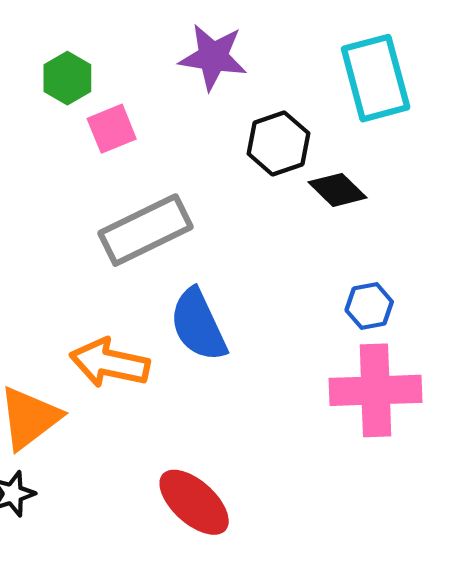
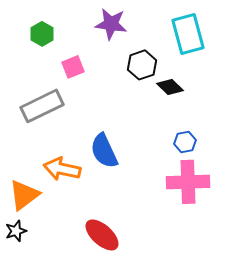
pink square: (112, 129) -> (73, 67), moved
gray rectangle: (146, 230) -> (42, 106), moved

